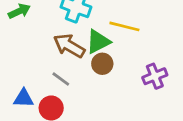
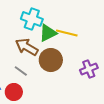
green triangle: (98, 42) -> (48, 33), moved
brown circle: (102, 64) -> (51, 60), size x1.5

